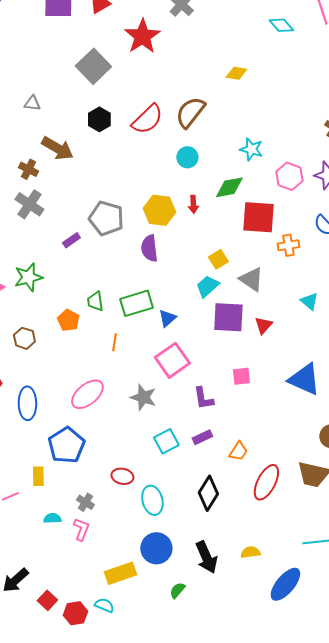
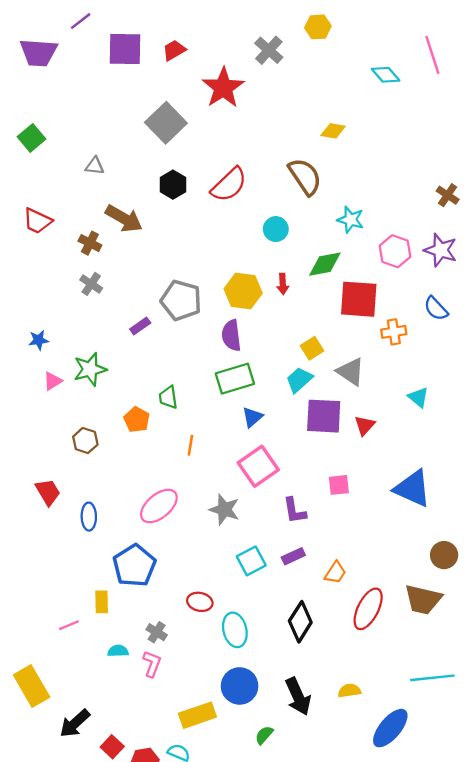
brown semicircle: (190, 112) -> (305, 176), moved, turned 108
gray cross: (29, 204) -> (91, 284), size x0.7
green rectangle: (136, 303) -> (235, 379), moved
blue ellipse: (27, 403) -> (89, 517), size x0.7

